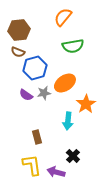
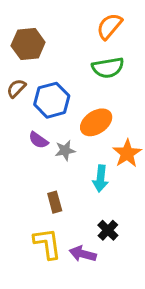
orange semicircle: (63, 17) -> (109, 26), moved
brown semicircle: (18, 52) -> (16, 88), moved, turned 112
gray star: (44, 93) -> (65, 150), moved

